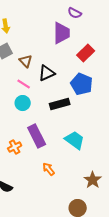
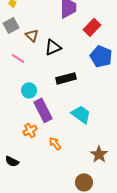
pink line: (24, 84) -> (18, 58), moved
blue pentagon: (82, 84) -> (101, 56), moved
cyan circle: (23, 103) -> (29, 90), moved
orange cross: (15, 147) -> (30, 130), moved

